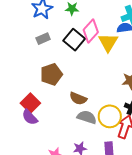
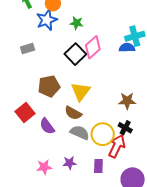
gray rectangle: (43, 39) -> (28, 49), moved
yellow triangle: (108, 42) -> (81, 91), moved
purple semicircle: (30, 117) -> (47, 126), moved

